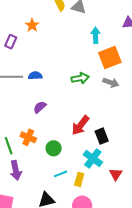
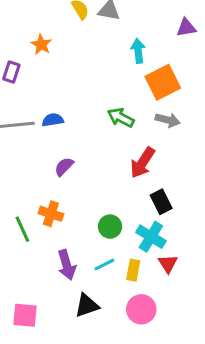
green arrow: (80, 78) -> (121, 118), turned -138
red arrow: (80, 125) -> (142, 163), moved
green circle: (54, 148) -> (110, 227), moved
purple arrow: (16, 170) -> (67, 265), moved
red triangle: (116, 174) -> (168, 264), moved

